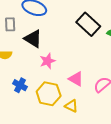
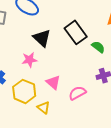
black triangle: (33, 39) -> (42, 38), moved

